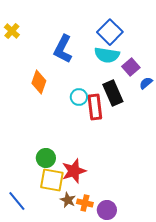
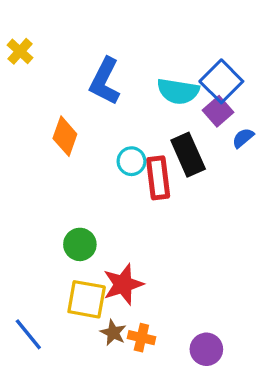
blue square: (110, 32) -> (221, 81), moved
green circle: (46, 158) -> (80, 244), moved
purple circle: (107, 210) -> (206, 349), moved

